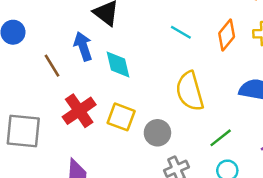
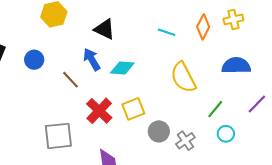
cyan diamond: (118, 65) -> (122, 68), turned -60
yellow square: (121, 117) -> (133, 109), turned -30
gray circle: (157, 133) -> (159, 131), moved

